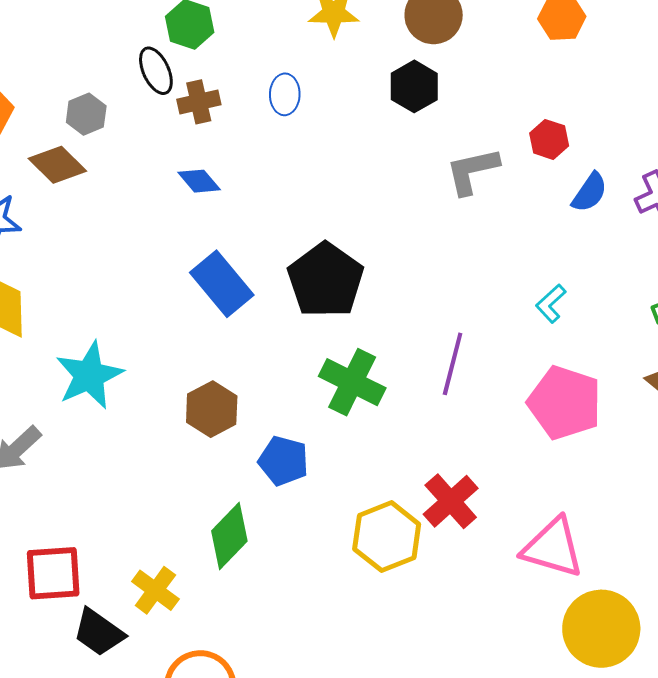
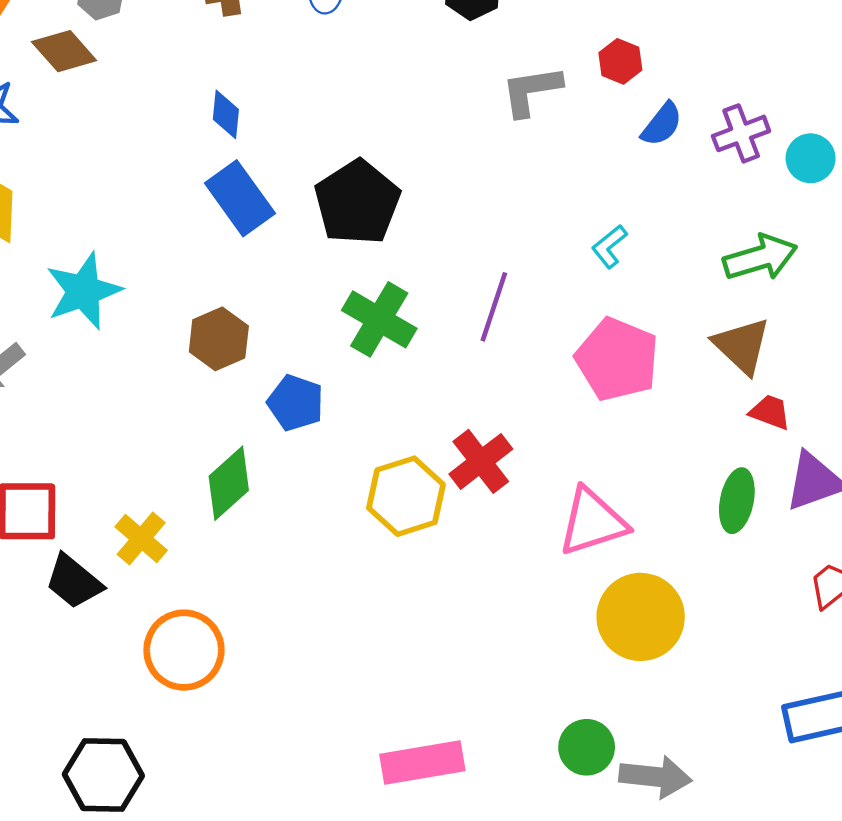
blue diamond: (199, 181) -> (226, 114), moved, turned 42
pink triangle: (553, 548) -> (592, 522), turned -38

